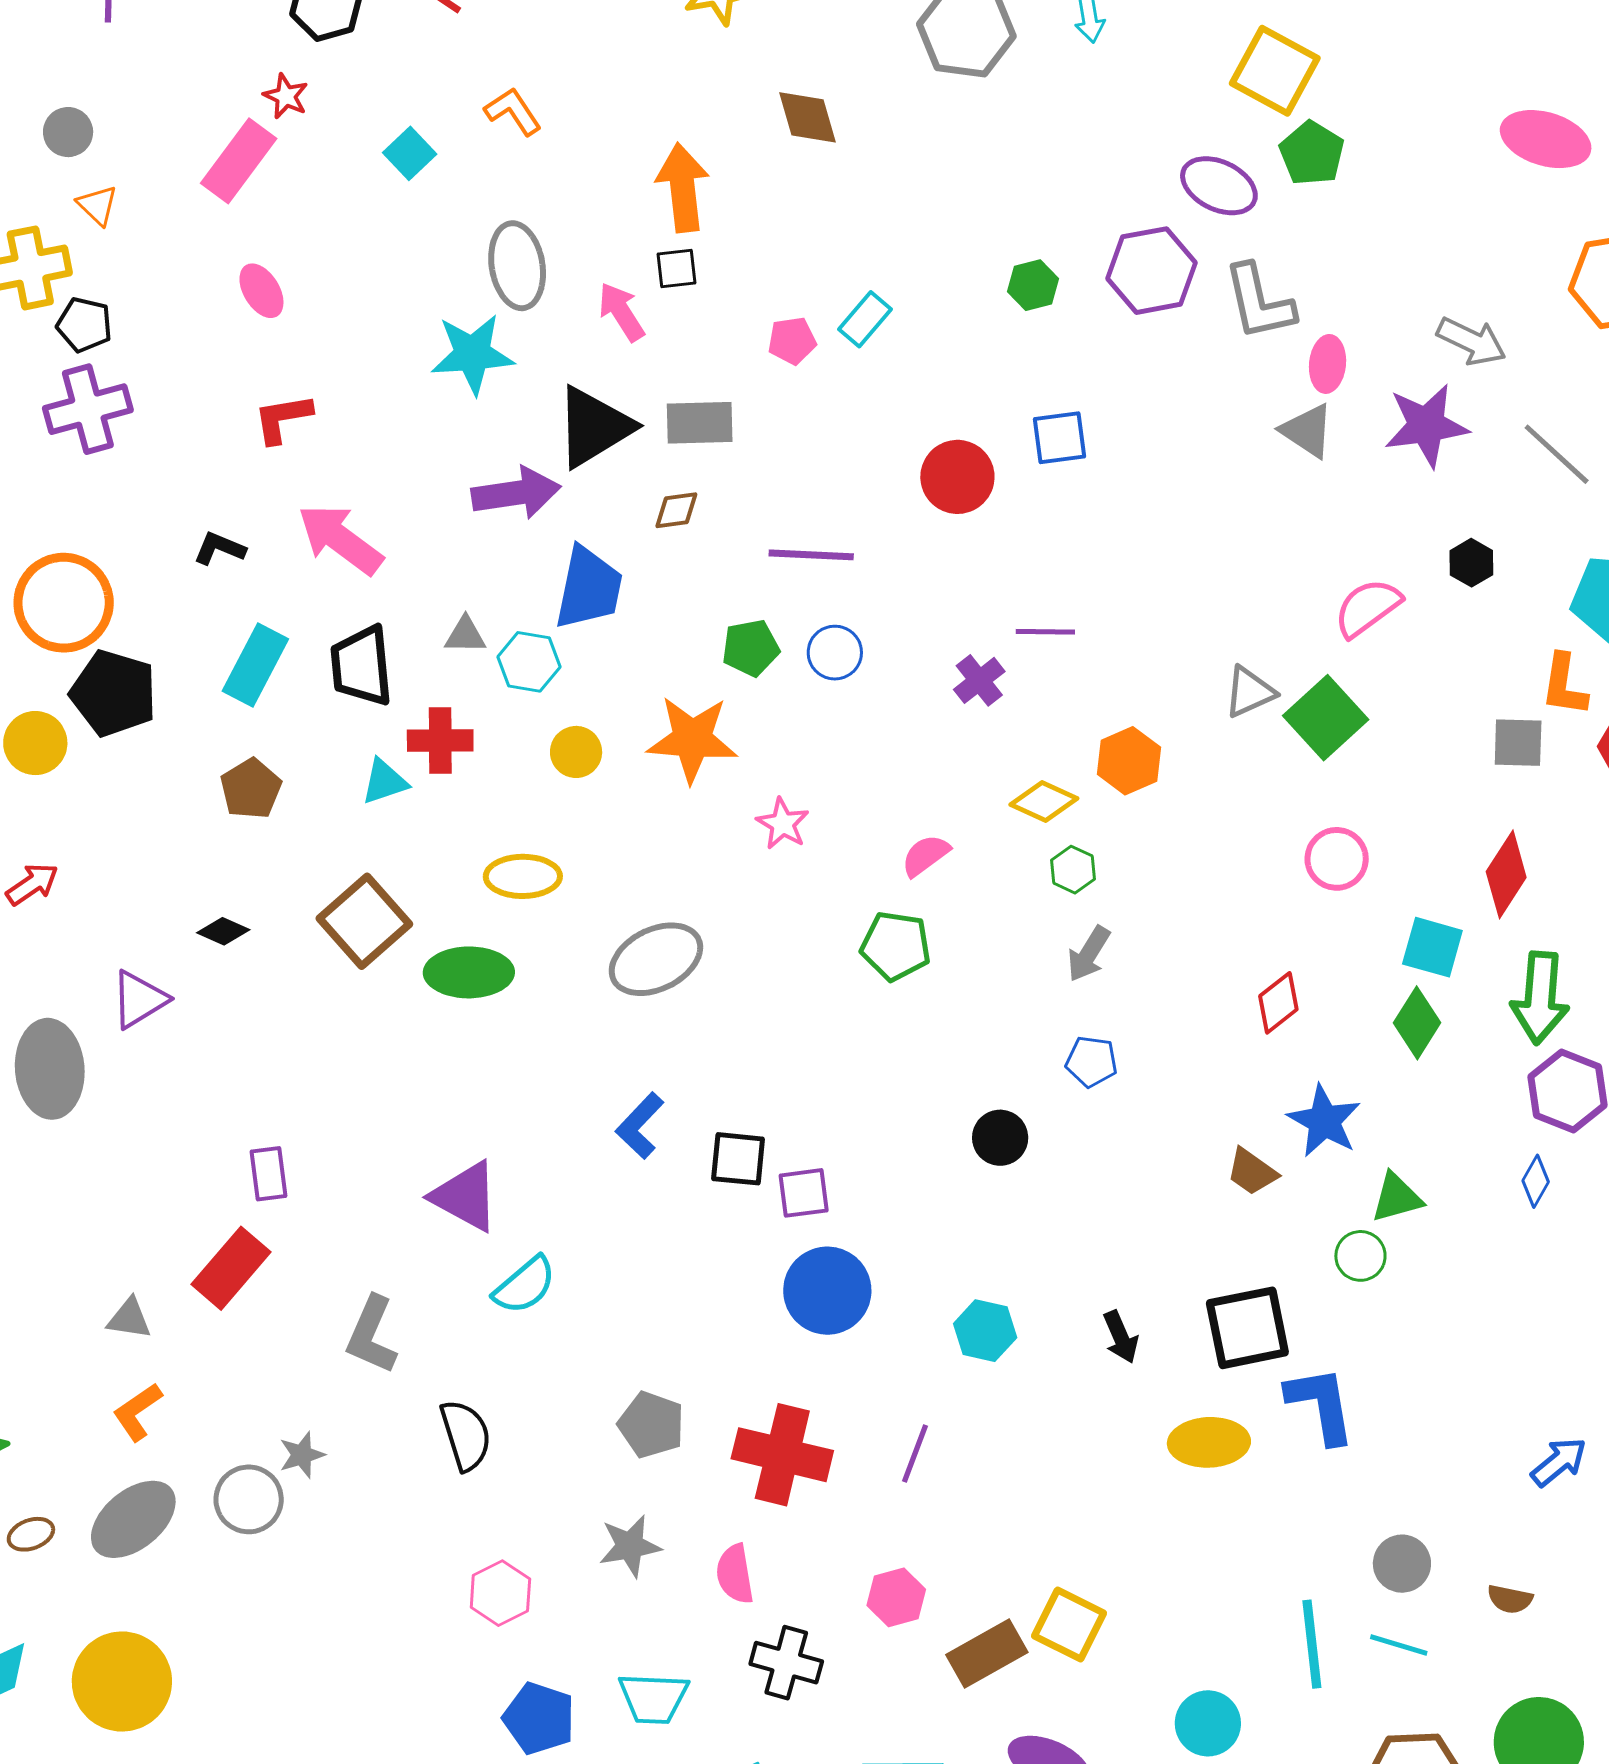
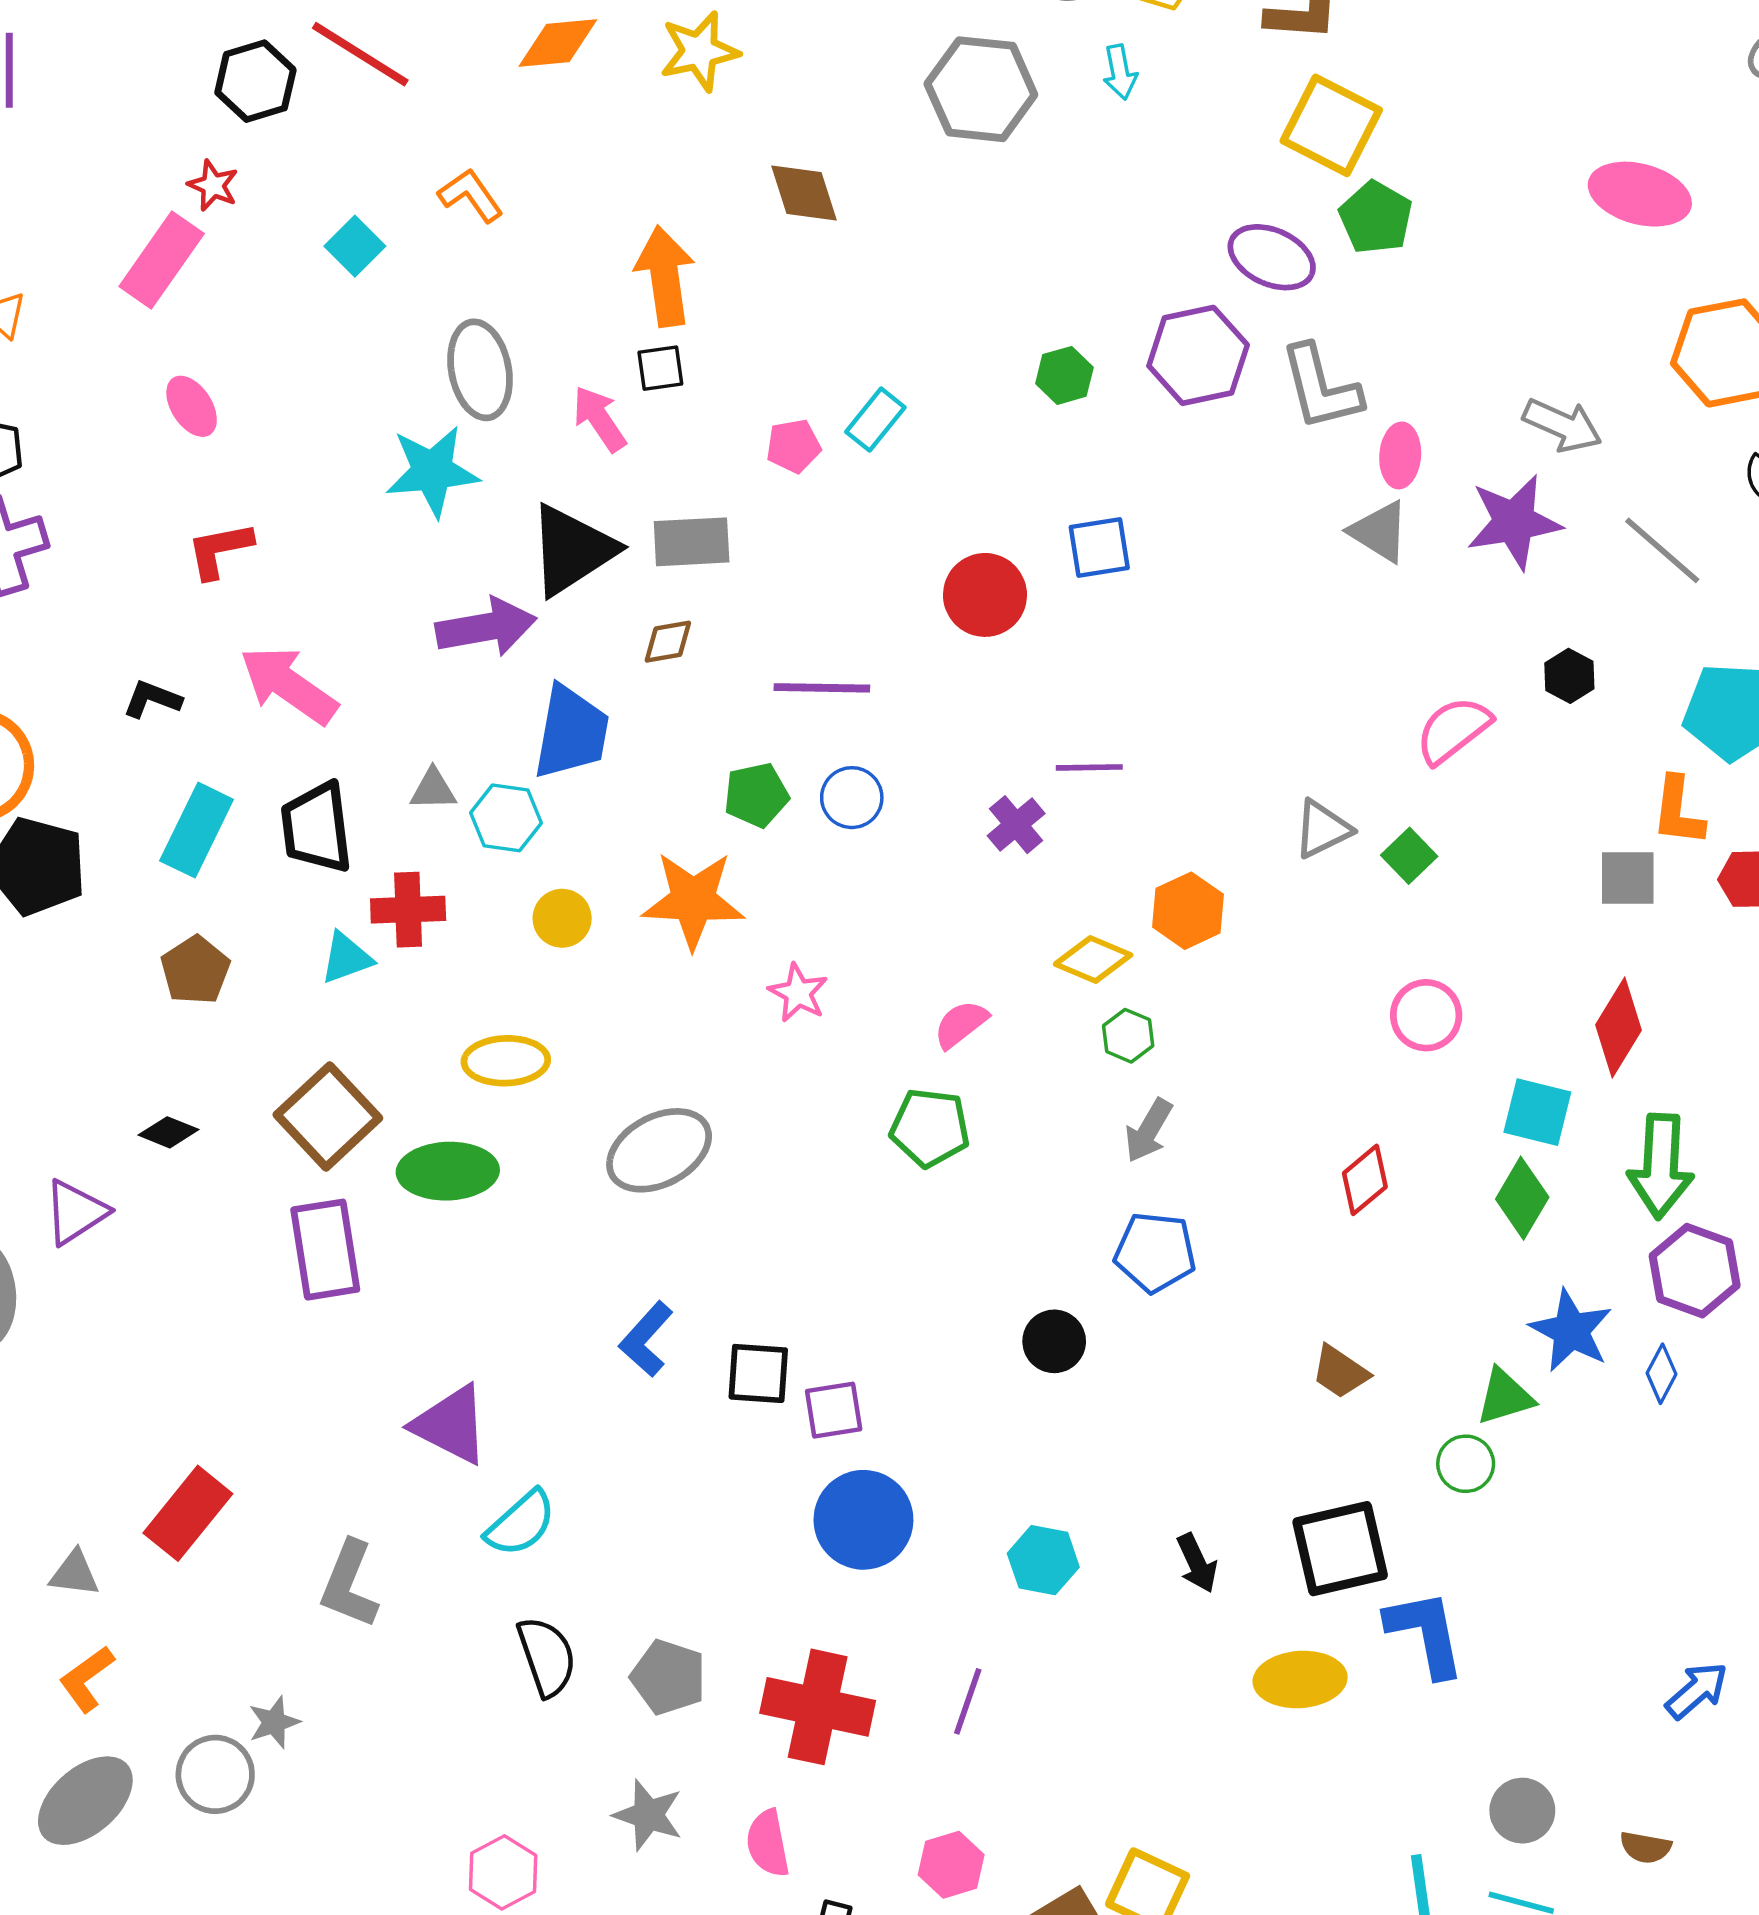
green square: (1326, 718) -> (1409, 856), size x0.6
blue pentagon: (1092, 1062) -> (1155, 1252), size x1.4
blue star: (1324, 1121) -> (1571, 1331), moved
purple rectangle: (269, 1174) -> (325, 1250), moved, size x1.6
black semicircle: (466, 1435) -> (547, 1657), moved
gray star: (630, 1546) -> (648, 1815), turned 30

